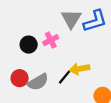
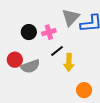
yellow arrow: (80, 69) -> (69, 62), turned -90
black line: (65, 77) -> (57, 51), moved

